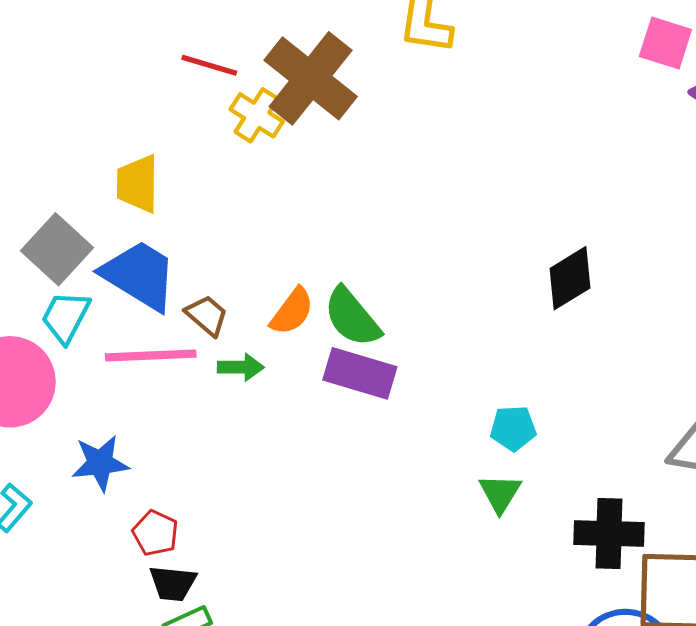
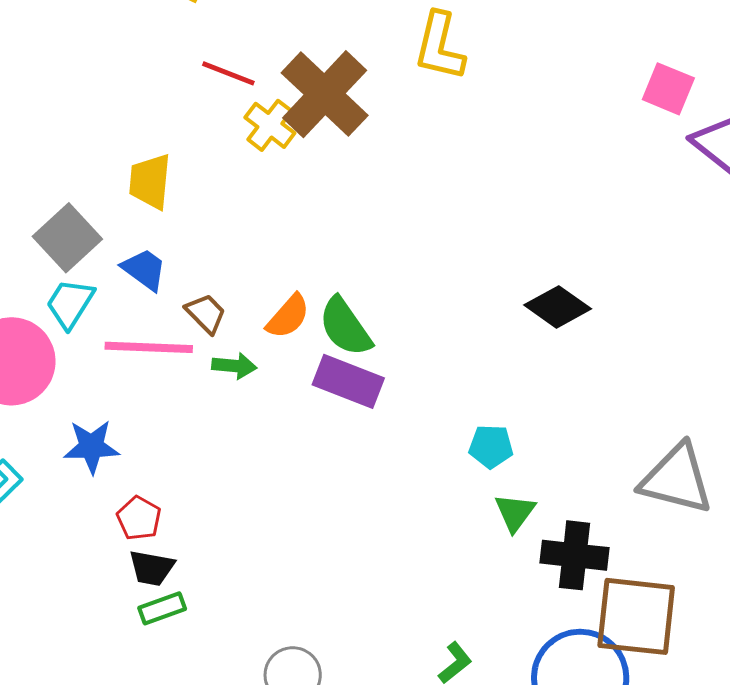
blue trapezoid: (139, 275) -> (144, 269), size x0.6
black diamond: (570, 278) -> (558, 307), turned 62
green triangle: (500, 493) -> (515, 512), moved

